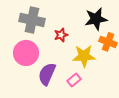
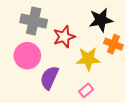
red star: (61, 35) -> (64, 37), size x1.5
pink rectangle: (74, 80) -> (86, 90), moved

